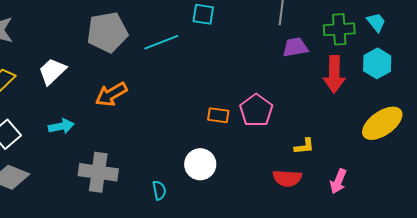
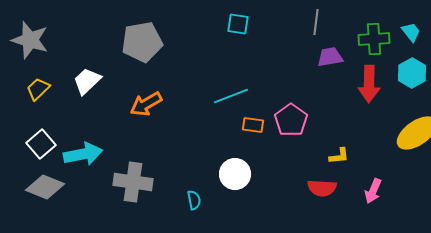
cyan line: (161, 42) -> (231, 96), moved
cyan arrow: (61, 126) -> (83, 154), moved, size x1.5

